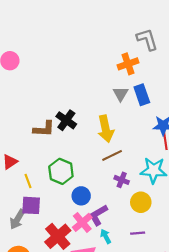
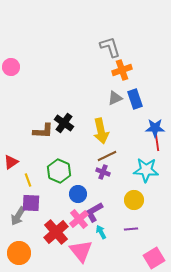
gray L-shape: (147, 39) -> (110, 47), moved
gray triangle: (121, 94) -> (115, 98), turned 35
purple cross: (122, 180) -> (103, 172), moved

